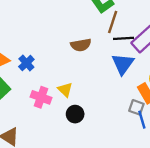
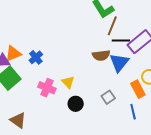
brown semicircle: (81, 45) -> (101, 55), moved
gray square: (136, 107) -> (108, 97), moved, turned 32

